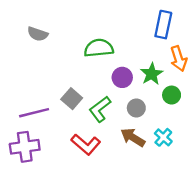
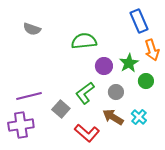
blue rectangle: (163, 25) -> (139, 21), turned -35
gray square: (72, 99) -> (61, 109), moved
red L-shape: (86, 144) -> (87, 133), moved

